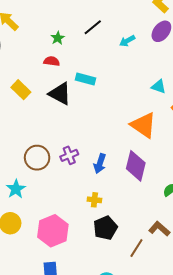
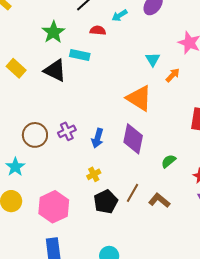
green star: (58, 38) -> (53, 32), moved, size x1.6
red semicircle: (52, 61) -> (98, 30), moved
cyan triangle: (159, 87) -> (153, 59), turned 42
yellow cross: (94, 200) -> (94, 174), turned -32
brown line: (136, 248) -> (133, 193), moved

